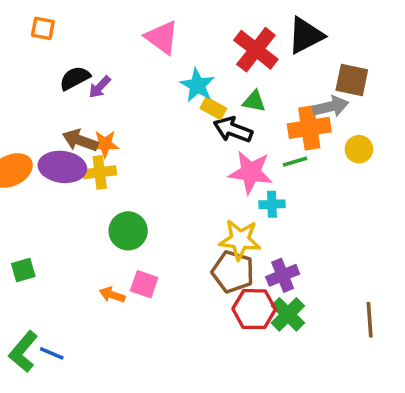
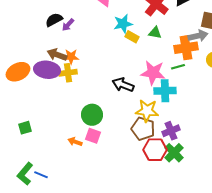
cyan star: (197, 85) -> (123, 24), turned 30
black arrow: (233, 130) -> (123, 85), moved
cyan cross: (272, 204) -> (165, 91), size x1.5
green circle: (128, 231) -> (92, 115), moved

